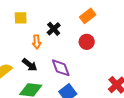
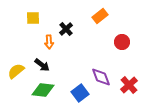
red circle: (87, 42) -> (122, 42), moved
purple diamond: (61, 68) -> (101, 77), moved

